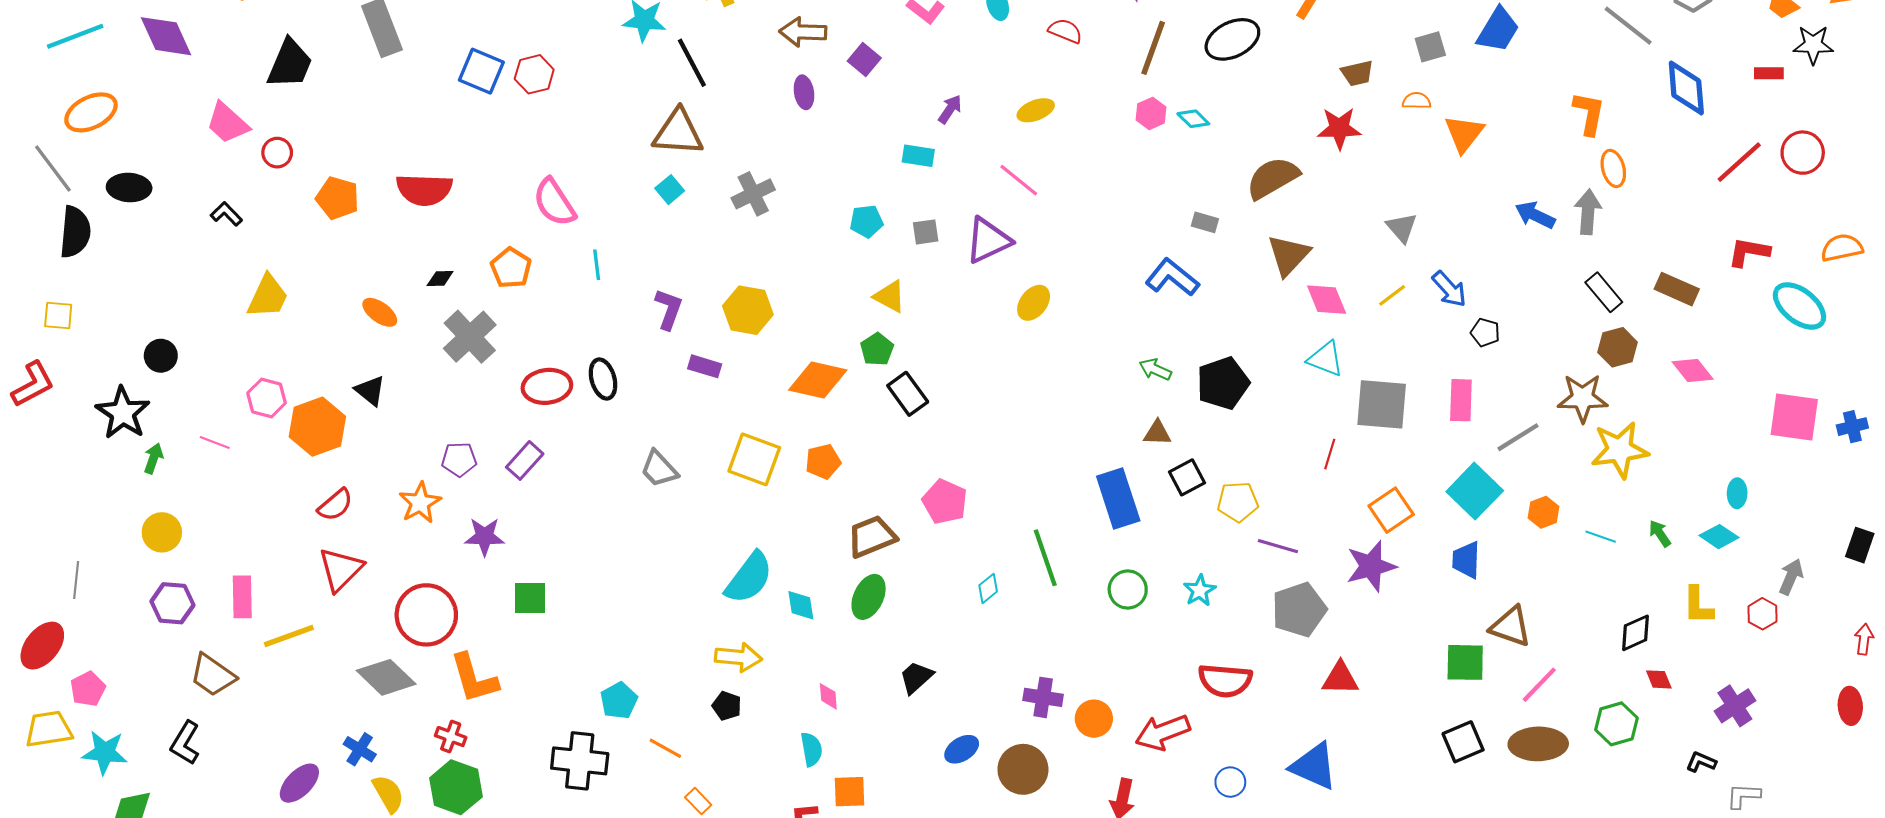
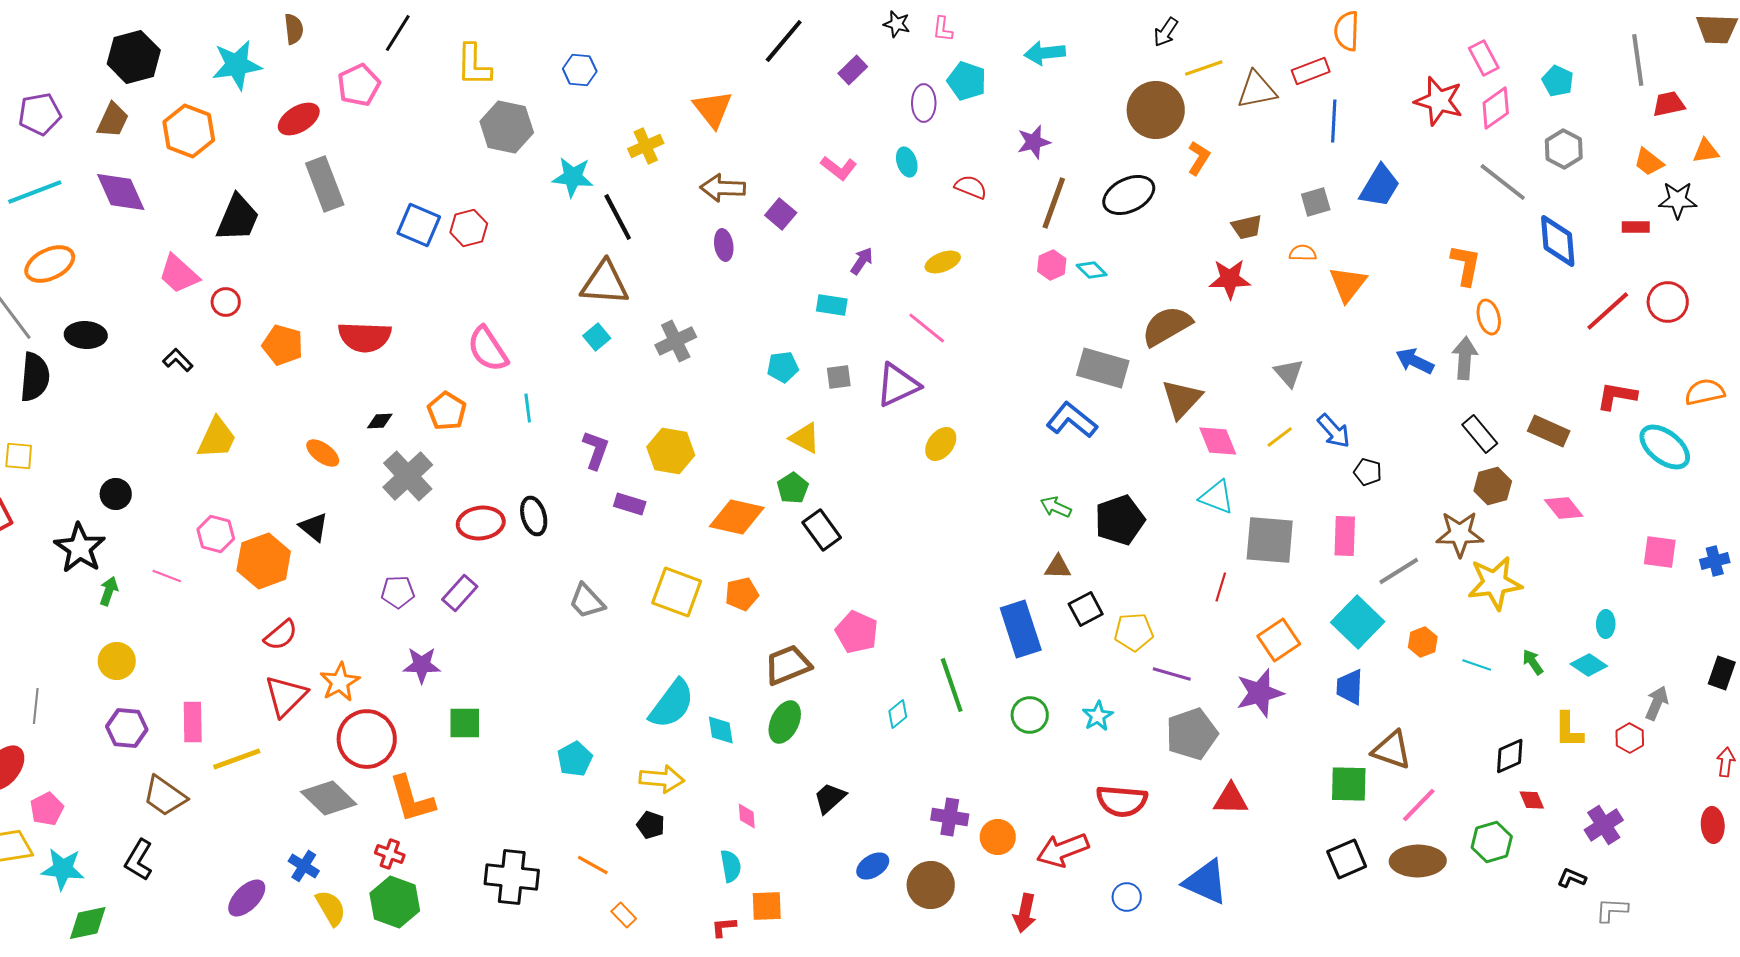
gray rectangle: (1205, 222) -> (1103, 368), size x2.0
pink square: (1794, 417) -> (1660, 552), size x0.7
orange star: (420, 503) -> (340, 682), moved
cyan pentagon: (619, 701) -> (575, 759), moved

